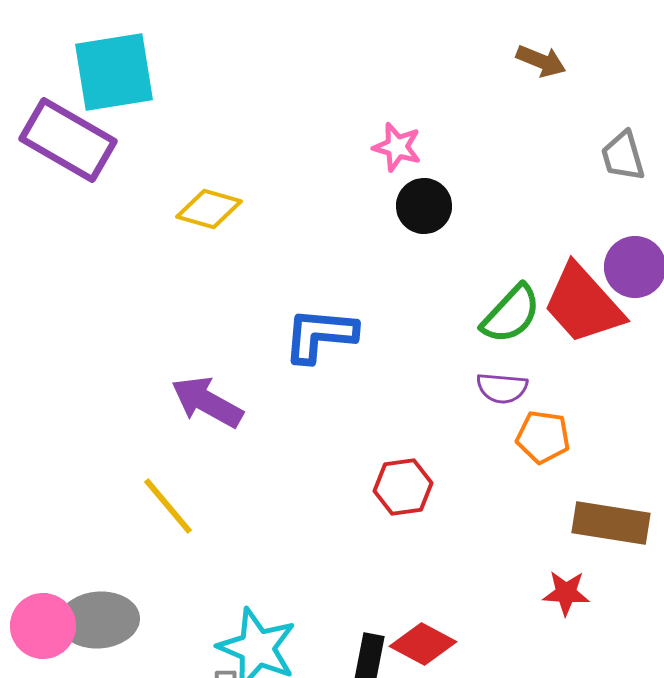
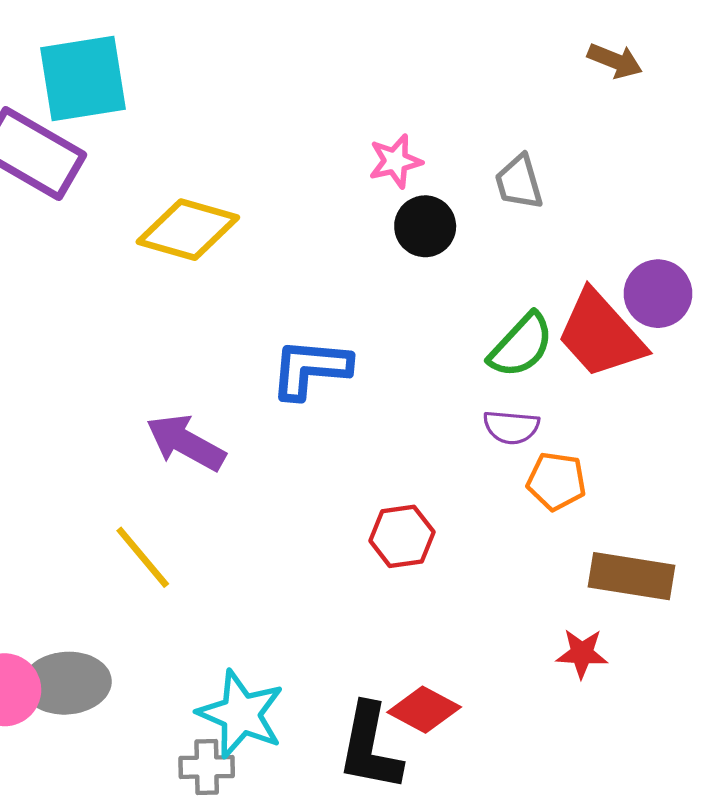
brown arrow: (541, 61) -> (615, 61), moved
pink star: (397, 147) -> (395, 161), turned -30
gray trapezoid: (623, 156) -> (519, 182), moved
yellow diamond: (209, 209) -> (188, 230), size x1.4

